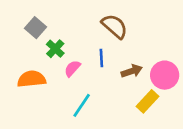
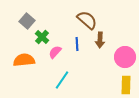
brown arrow: (132, 71) -> (100, 40), moved, turned 112
yellow rectangle: (148, 101) -> (126, 85), moved, turned -42

